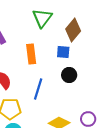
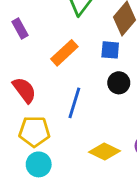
orange rectangle: (31, 54) -> (64, 53), turned 54

